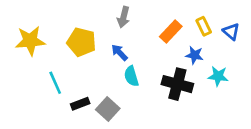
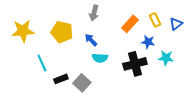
blue triangle: (231, 32) -> (176, 24), turned 40
cyan semicircle: (131, 76) -> (100, 58), turned -70
black cross: (177, 84) -> (135, 64), turned -30

